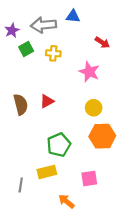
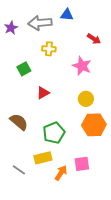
green square: (26, 49) -> (24, 69), moved
brown semicircle: (21, 104) -> (19, 122), moved, turned -36
gray line: (21, 185) -> (19, 170), turned -64
orange arrow: (66, 201) -> (61, 173), moved, turned 84

